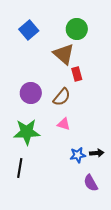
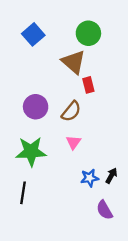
pink triangle: (64, 124) -> (73, 142), turned 48
black arrow: (97, 153) -> (111, 176), turned -56

